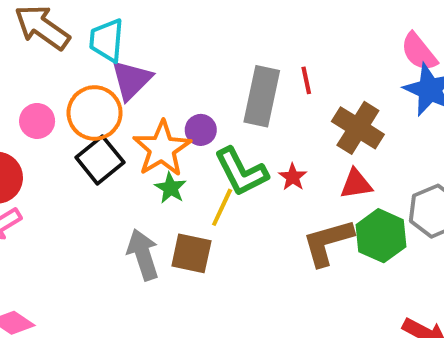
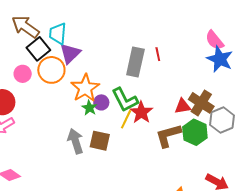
brown cross: (358, 128) -> (201, 103), moved
purple circle: (201, 130) -> (101, 102), moved
black square: (100, 160) -> (38, 49), moved
red star: (293, 177) -> (141, 112), moved, size x1.6
yellow line: (222, 207) -> (126, 119), moved

